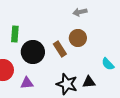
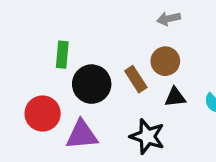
black triangle: (89, 82) -> (175, 97), moved
purple triangle: (27, 83) -> (82, 135), size x1.5

